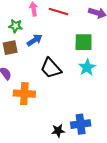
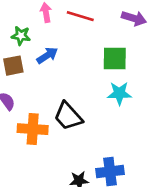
cyan star: (87, 67) -> (119, 93), turned 30
black trapezoid: (51, 68) -> (68, 116), moved

